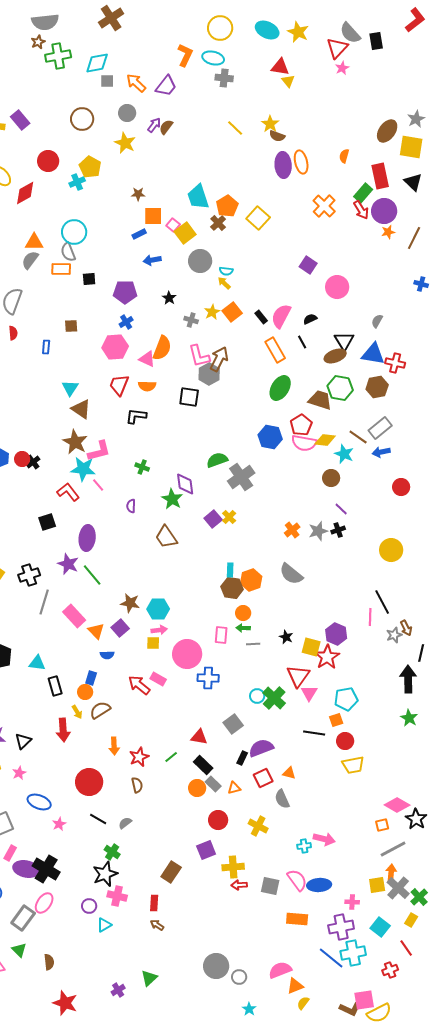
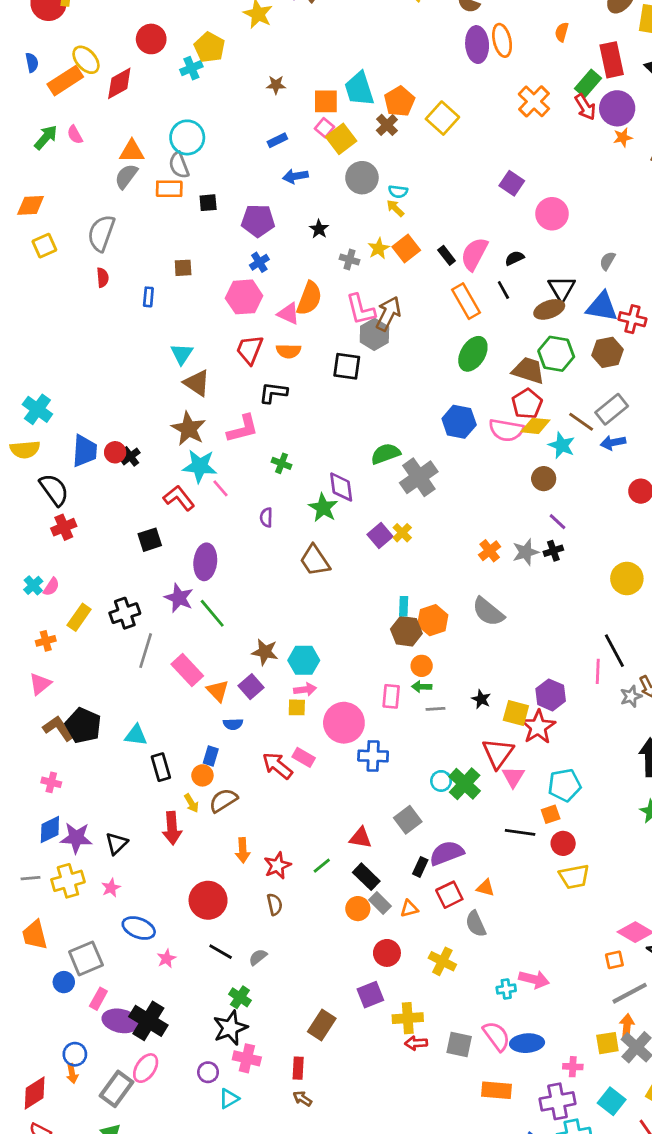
orange square: (153, 216) -> (326, 101), moved
red pentagon: (301, 425) -> (527, 404), moved
pink L-shape: (99, 451) -> (243, 429), moved

